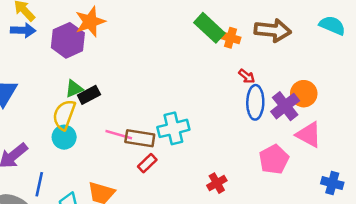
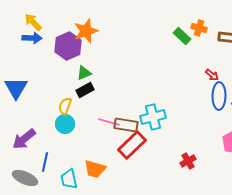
green rectangle: (209, 28) -> (182, 36), size x0.7
orange cross: (230, 38) -> (199, 28), moved
green triangle: (74, 89) -> (84, 73), moved
yellow semicircle: (64, 115) -> (65, 106), size x0.7
red rectangle: (147, 163) -> (132, 145), size x1.8

